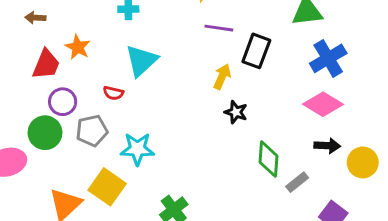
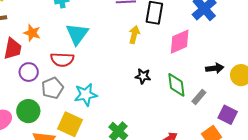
red semicircle: (113, 93) -> (62, 60), size x1.6
pink diamond: (323, 104) -> (180, 42), moved, turned -44
black star: (236, 112) -> (143, 76), moved
green circle: (45, 133) -> (28, 111), moved

